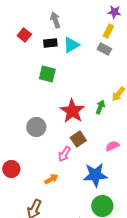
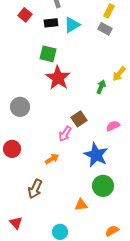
red star: (72, 111) -> (58, 78), moved
gray circle: (36, 127) -> (20, 107), moved
blue star: (95, 175) -> (96, 155), turned 30

